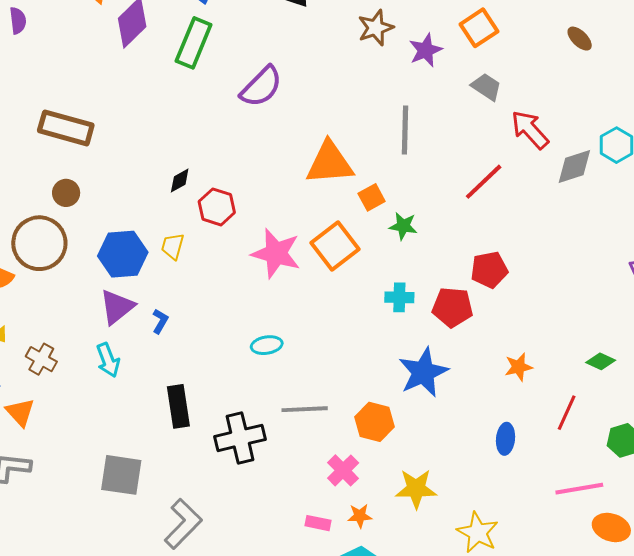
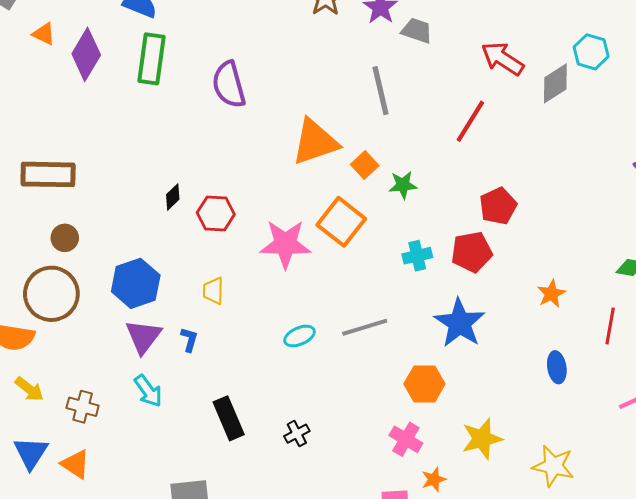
purple semicircle: (261, 87) -> (229, 85), turned 135
gray trapezoid: (486, 87) -> (417, 31), moved
yellow trapezoid: (173, 246) -> (213, 291), moved
gray line: (305, 409) -> (365, 327), moved
black cross: (240, 438) -> (297, 434), size x0.5

